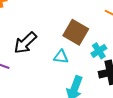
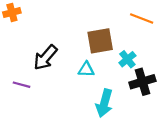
brown square: (76, 32) -> (100, 41), turned -35

